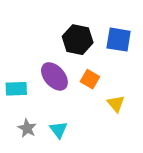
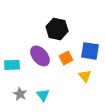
blue square: (119, 40) -> (90, 51), moved
orange square: (90, 79) -> (66, 58), turned 32

